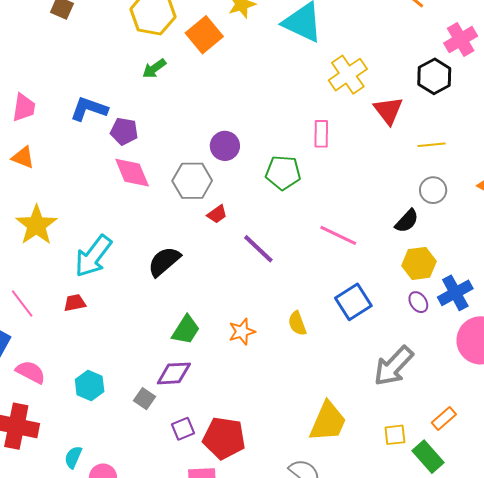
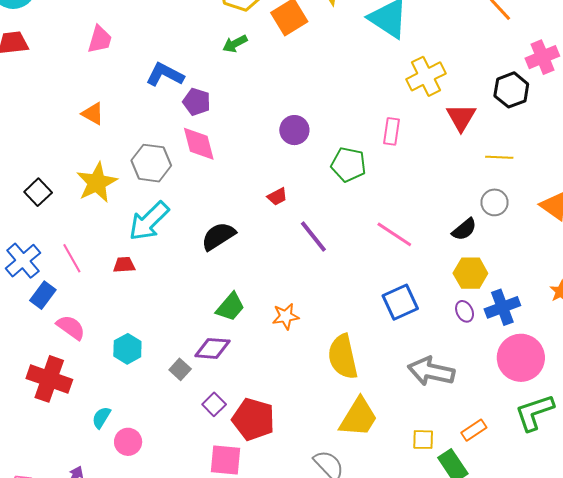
pink trapezoid: (24, 108) -> (100, 39), moved
gray hexagon: (192, 181) -> (151, 163), moved
yellow semicircle: (297, 323) -> (343, 357), moved, size x1.8
gray arrow: (394, 366) -> (431, 371), turned 51
purple square: (183, 429) -> (214, 404), turned -30

